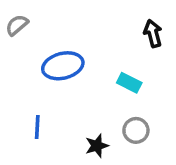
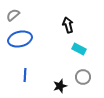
black arrow: (153, 33) -> (68, 25), moved
blue ellipse: (63, 66) -> (20, 39), moved

